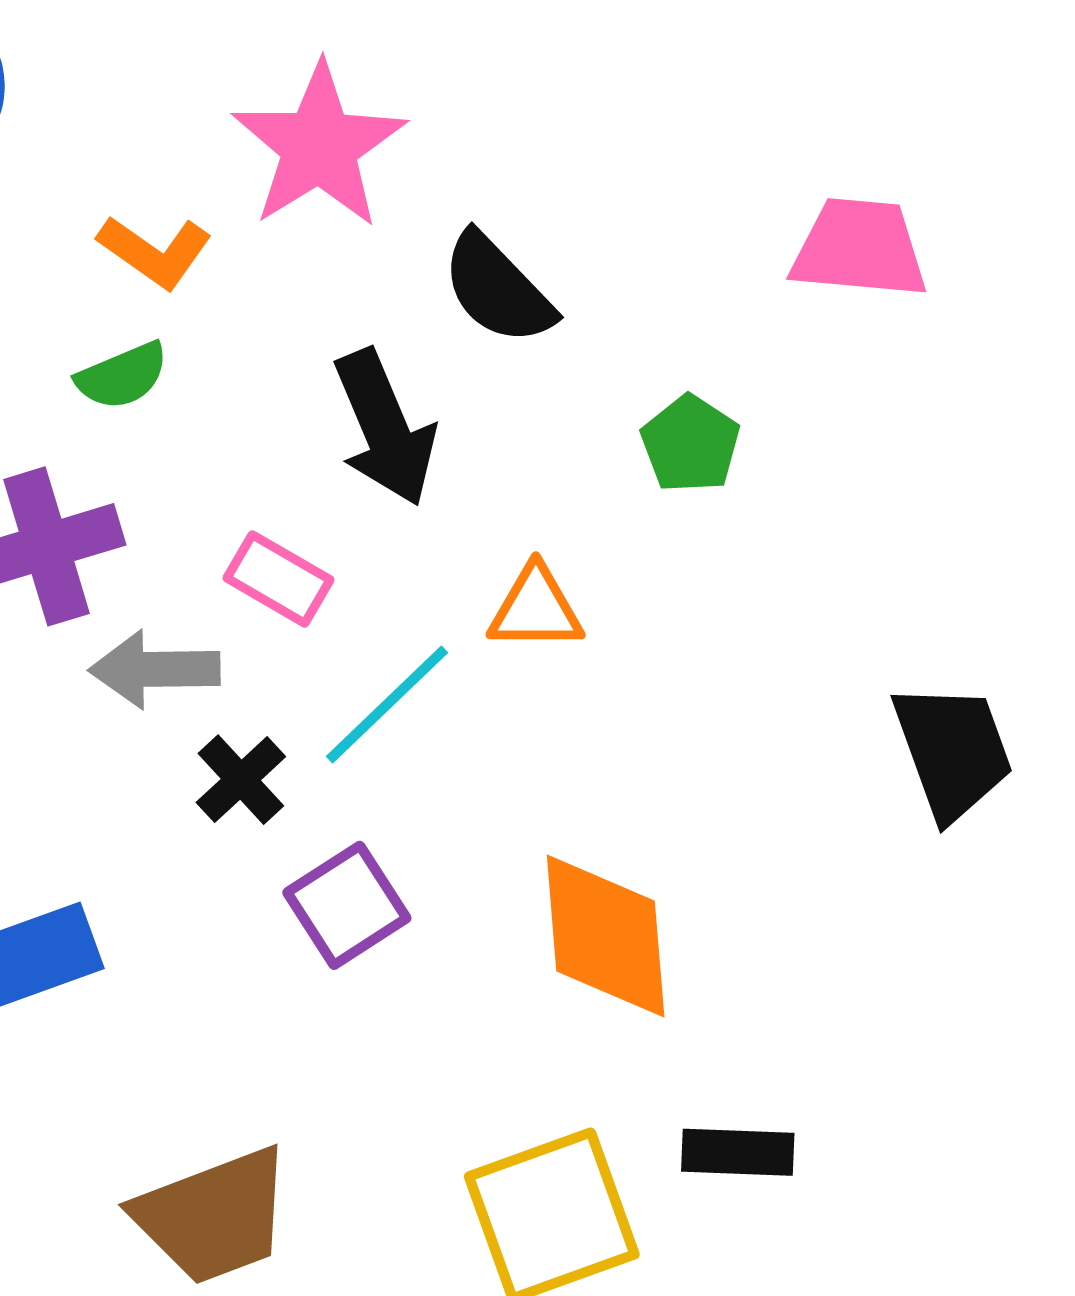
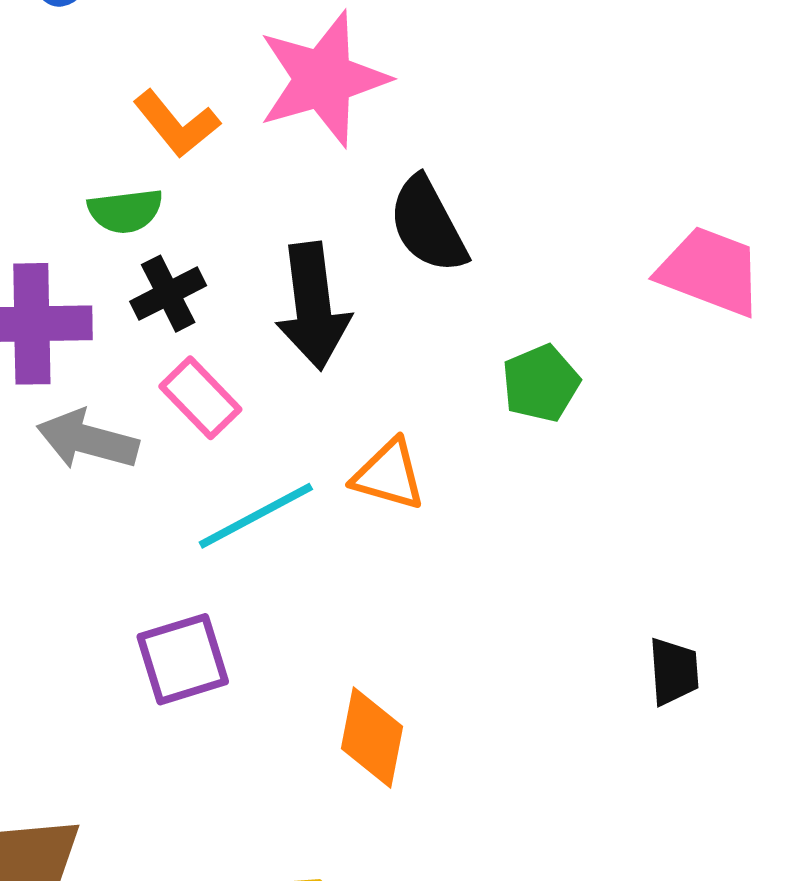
black trapezoid: (953, 751) -> (674, 671), size x0.6
black cross: (241, 780) -> (168, 294), moved
orange diamond: (606, 936) -> (372, 737), size x0.7

